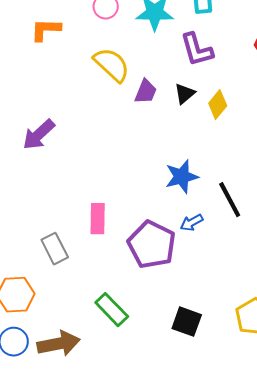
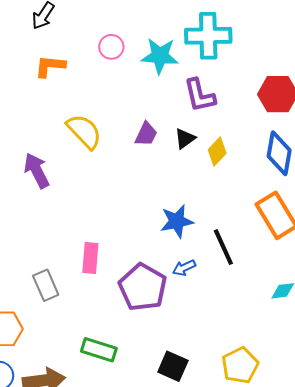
yellow semicircle: (112, 65) -> (84, 131), moved
purple arrow: (39, 135) -> (37, 171), turned 102
green rectangle: (112, 310) -> (99, 350), turned -32

